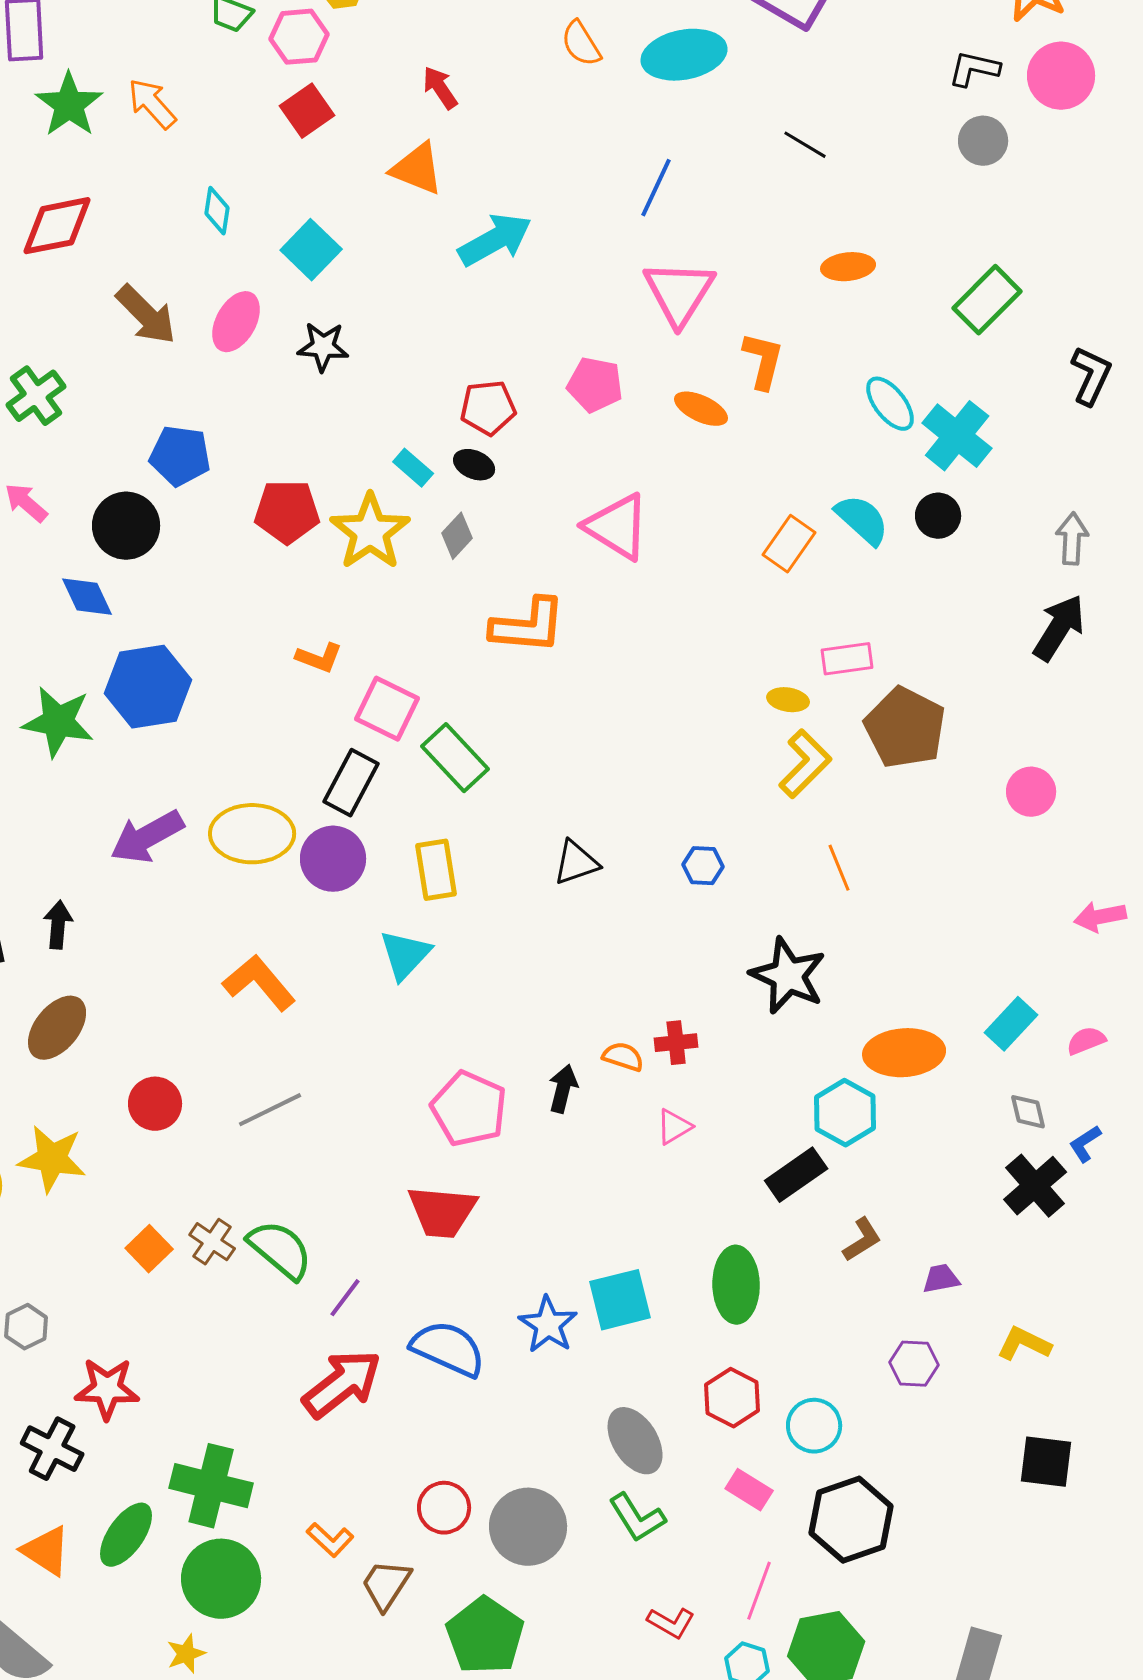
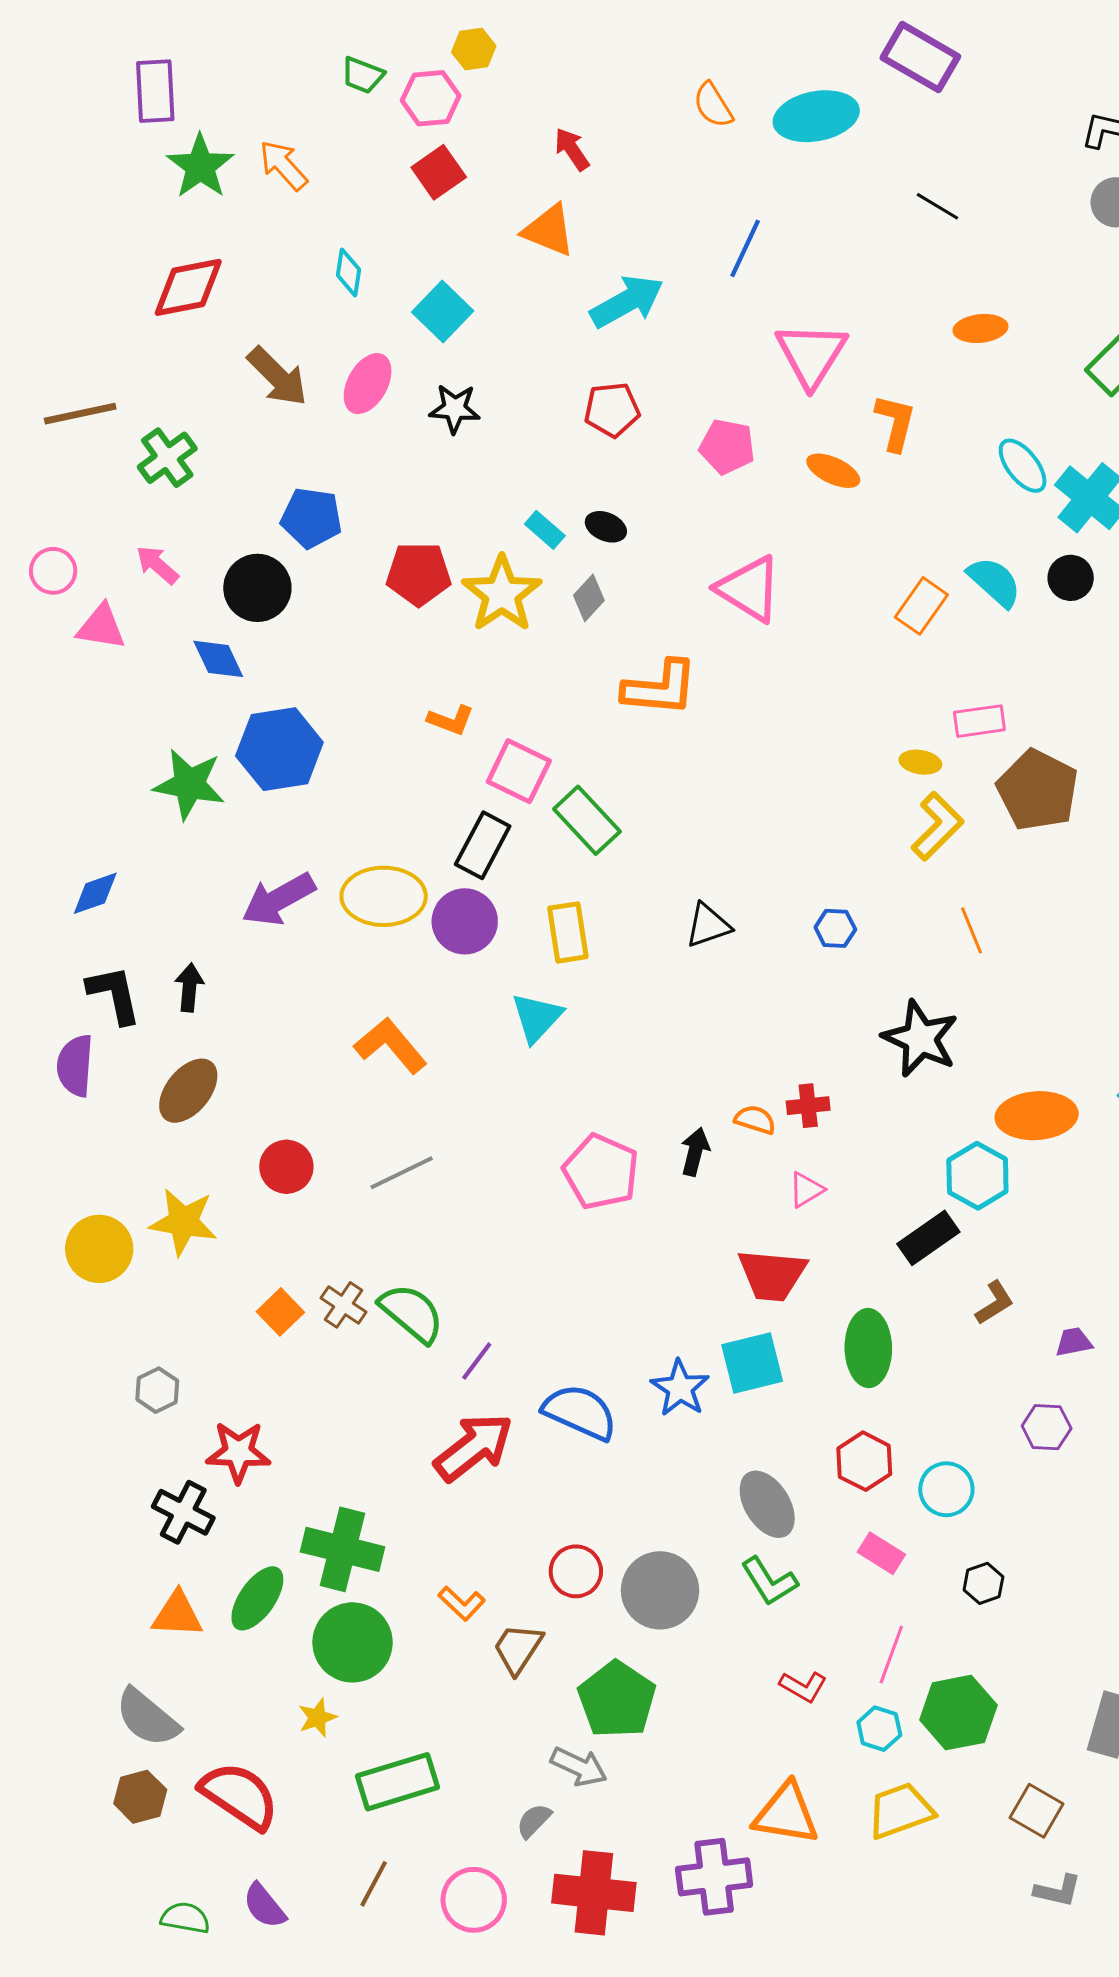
blue line: (656, 188) -> (745, 248), moved
red pentagon: (488, 408) -> (612, 410), moved
red trapezoid: (442, 1212) -> (772, 1275), moved
black hexagon: (851, 1520) -> (983, 1583), size x0.5
orange triangle: (46, 1551) -> (177, 1614), turned -30

